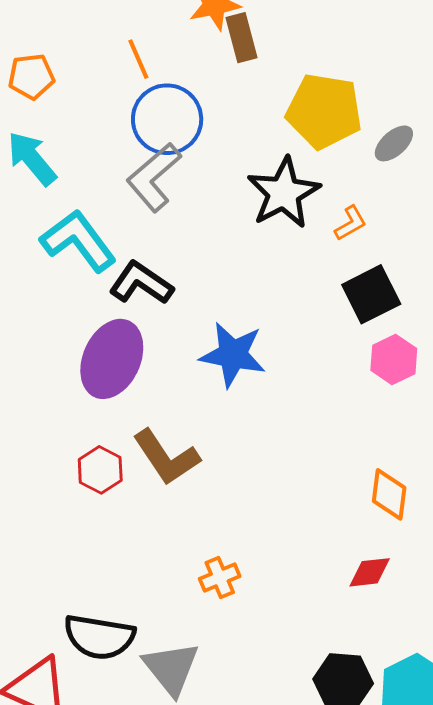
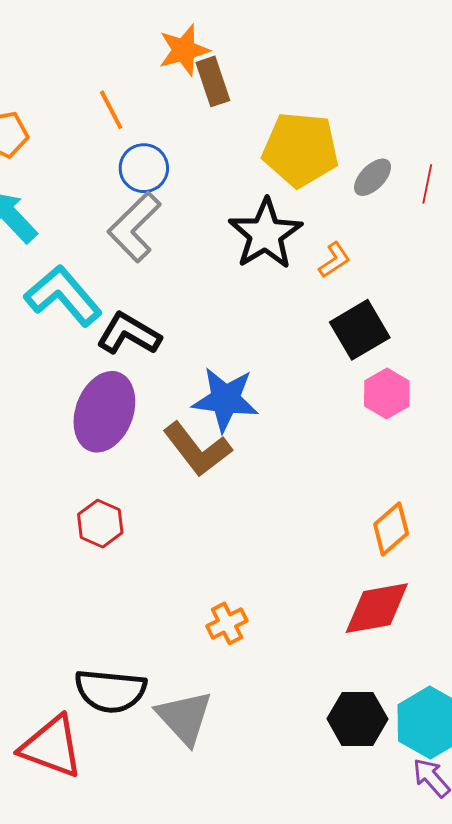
blue circle: (167, 119) -> (144, 168), size x0.7
brown L-shape: (166, 457) -> (197, 449), moved
orange diamond: (389, 494) -> (391, 529), turned 46
red diamond: (370, 572) -> (377, 608), size x1.6

